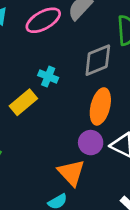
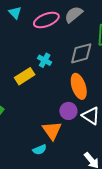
orange ellipse: (100, 106) -> (79, 86), turned -40

